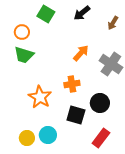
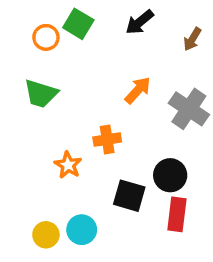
orange circle: (22, 32) -> (46, 37), moved
orange cross: (72, 84) -> (107, 140), moved
orange star: (40, 97) -> (68, 165), size x0.7
red rectangle: (101, 138) -> (177, 214), moved, turned -30

